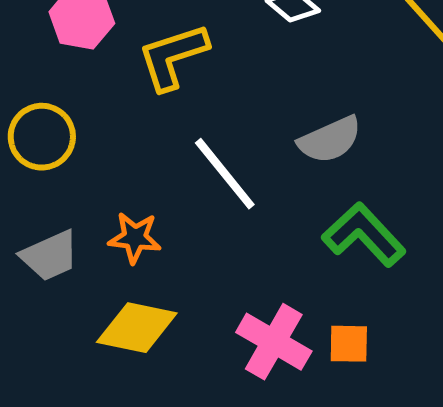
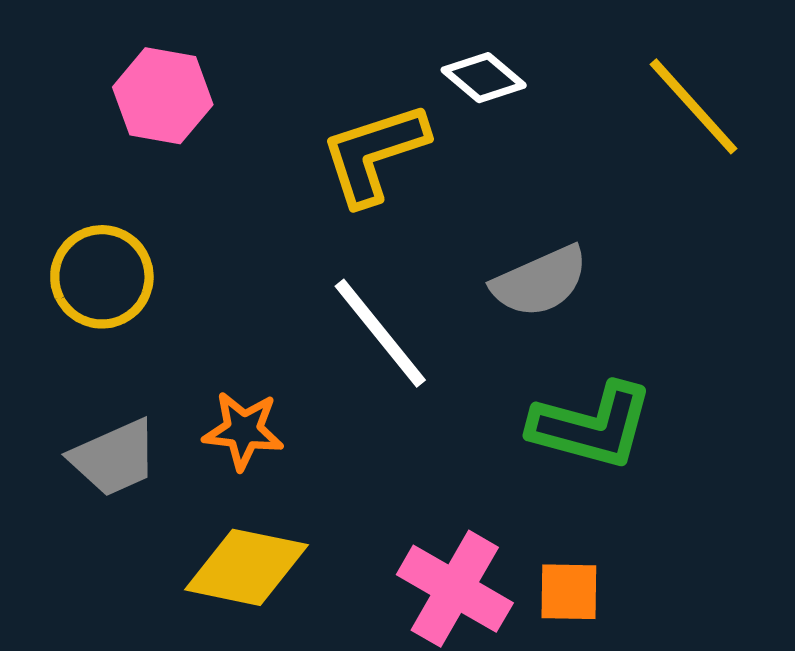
yellow L-shape: (173, 57) -> (374, 154), moved
green L-shape: (364, 235) -> (592, 426), turned 148

